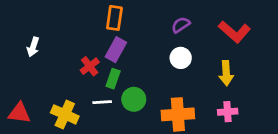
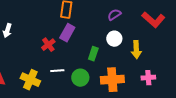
yellow arrow: (226, 73) -> (136, 50), moved
green rectangle: (113, 79) -> (93, 54), moved
green circle: (134, 99) -> (80, 78), moved

